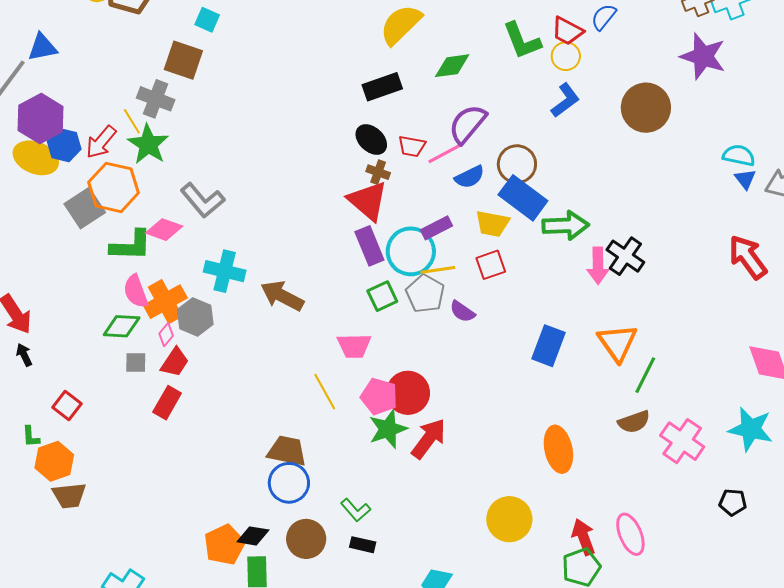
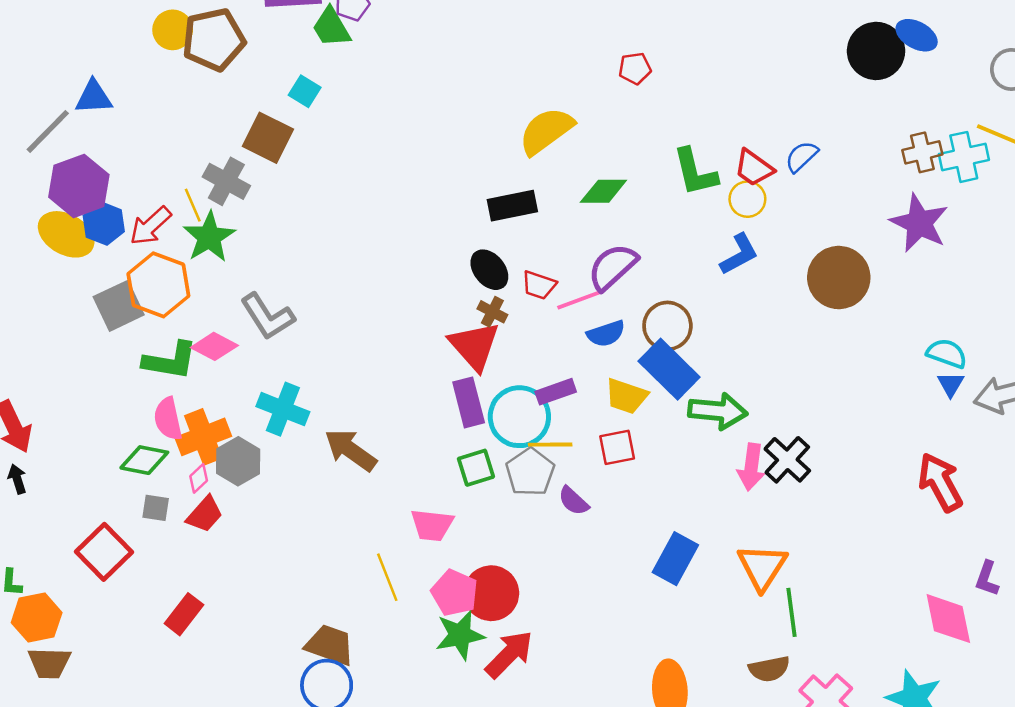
green line: (645, 375) -> (792, 612), turned -42
red rectangle: (167, 403) -> (184, 614), moved
red square: (67, 405) -> (104, 552), moved, size x1.5

